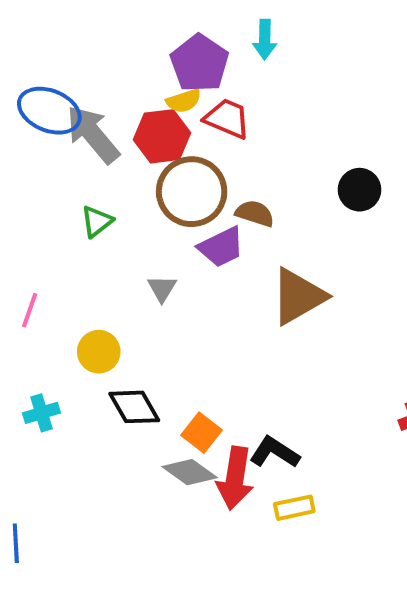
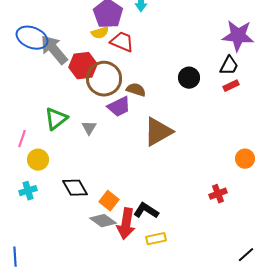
red hexagon: (162, 136) -> (83, 66), moved
green triangle: (97, 221) -> (56, 119), moved, size x1.4
yellow circle: (99, 352) -> (38, 160), moved

